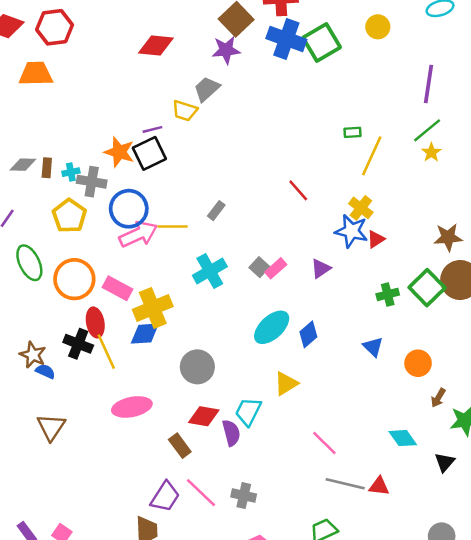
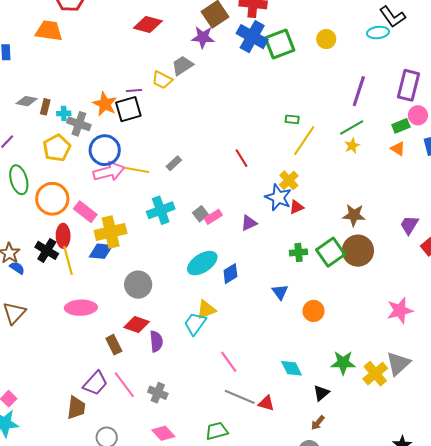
brown arrow: (438, 398) -> (318, 423), moved
cyan trapezoid: (248, 412) -> (195, 324), moved

